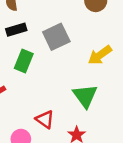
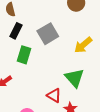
black rectangle: (16, 30) -> (16, 31), turned -42
red triangle: (45, 119) -> (54, 95), moved

